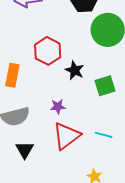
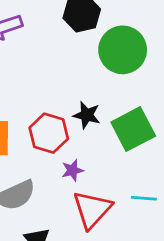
red hexagon: (48, 51) -> (49, 133), moved
green square: (105, 86) -> (133, 129), size x1.4

